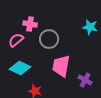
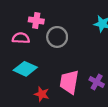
pink semicircle: (16, 40) -> (21, 38), turned 42
pink trapezoid: (61, 66) -> (69, 82), moved

